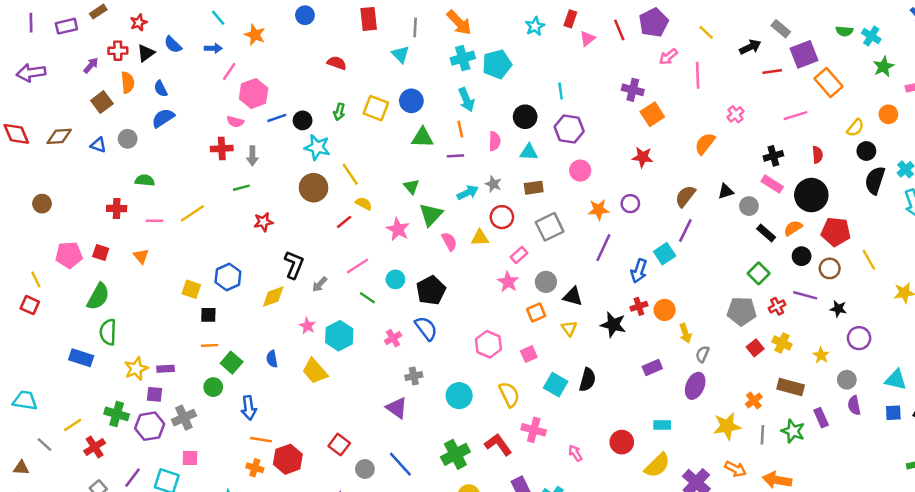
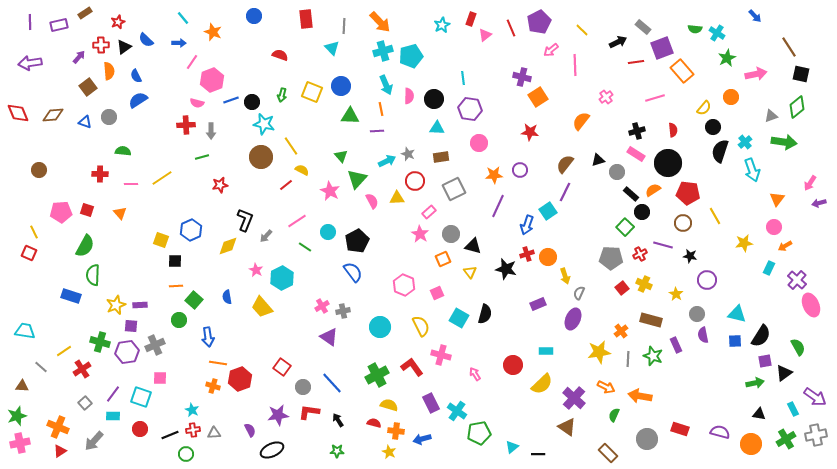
pink semicircle: (495, 141) -> (409, 96), moved
black circle: (802, 256) -> (642, 212), moved
pink cross: (393, 338) -> (322, 306), moved

